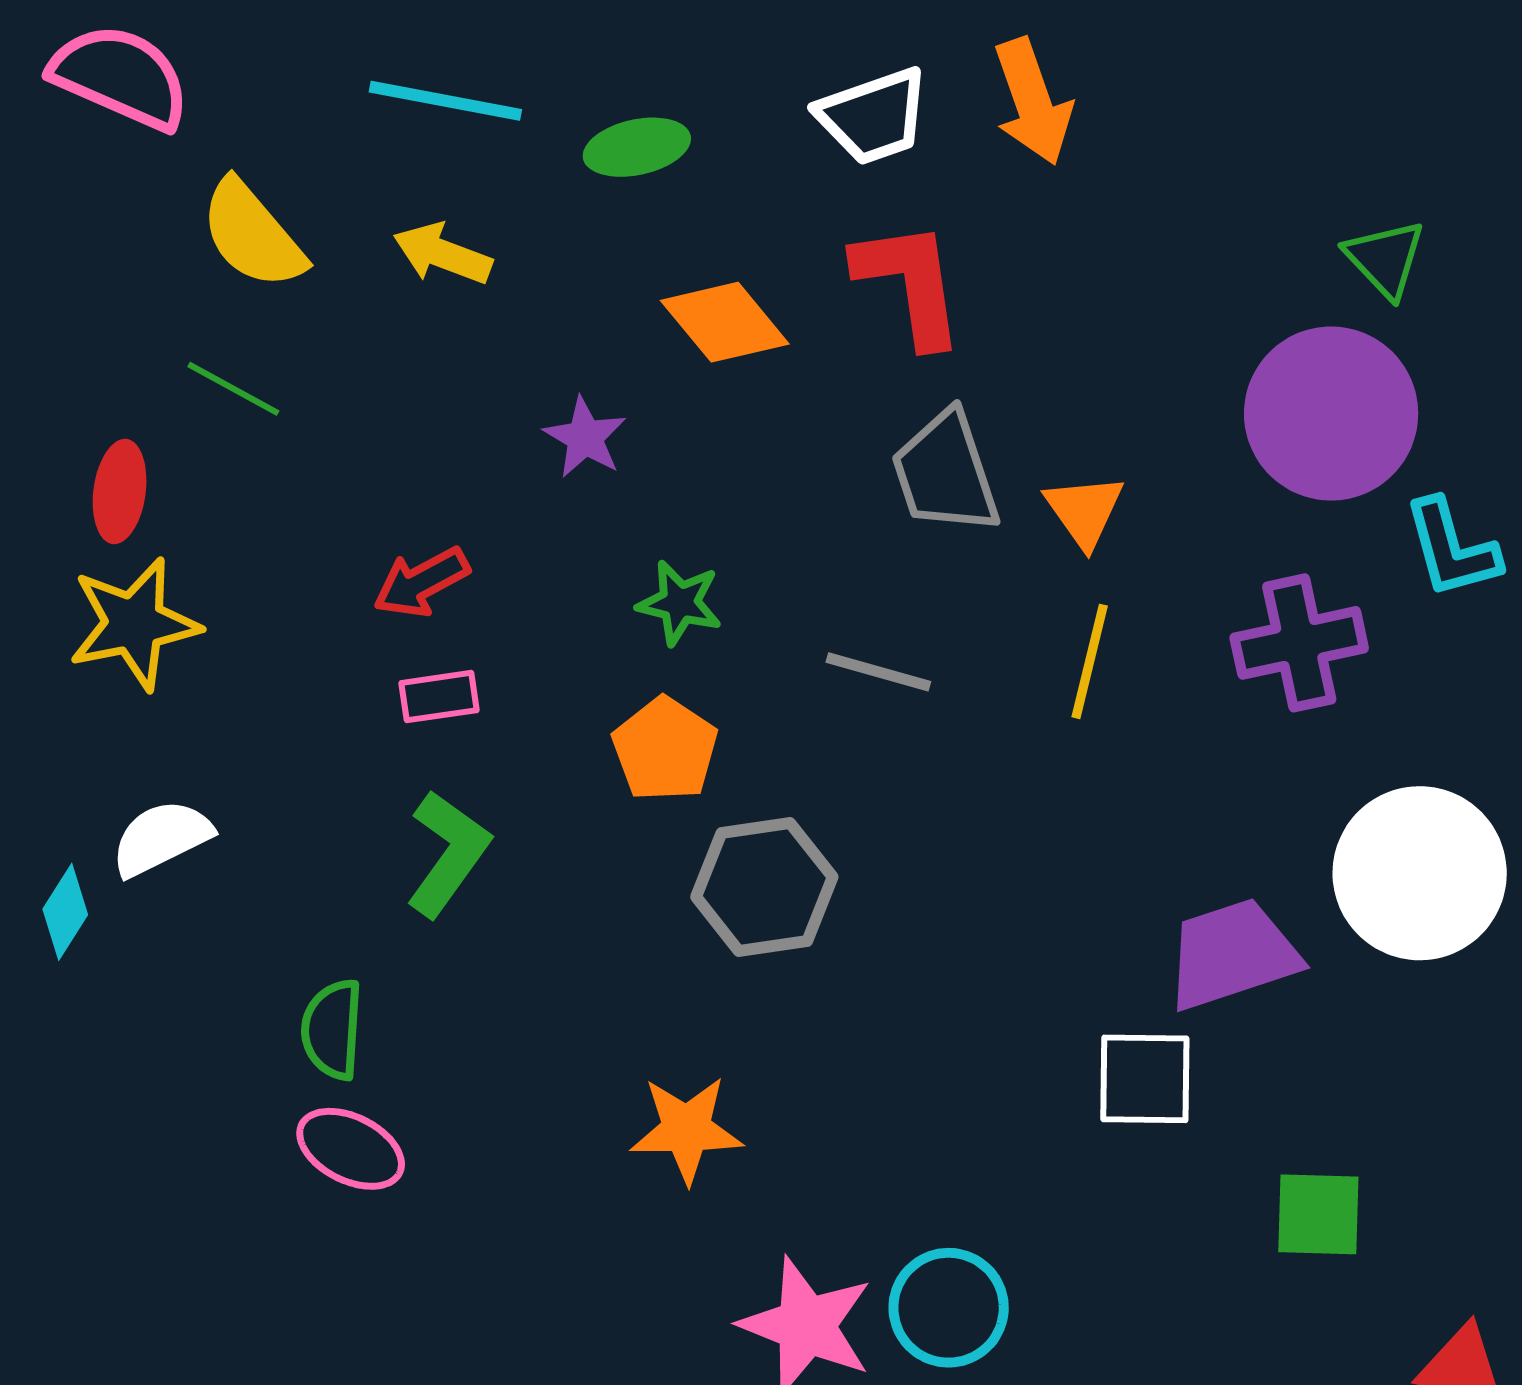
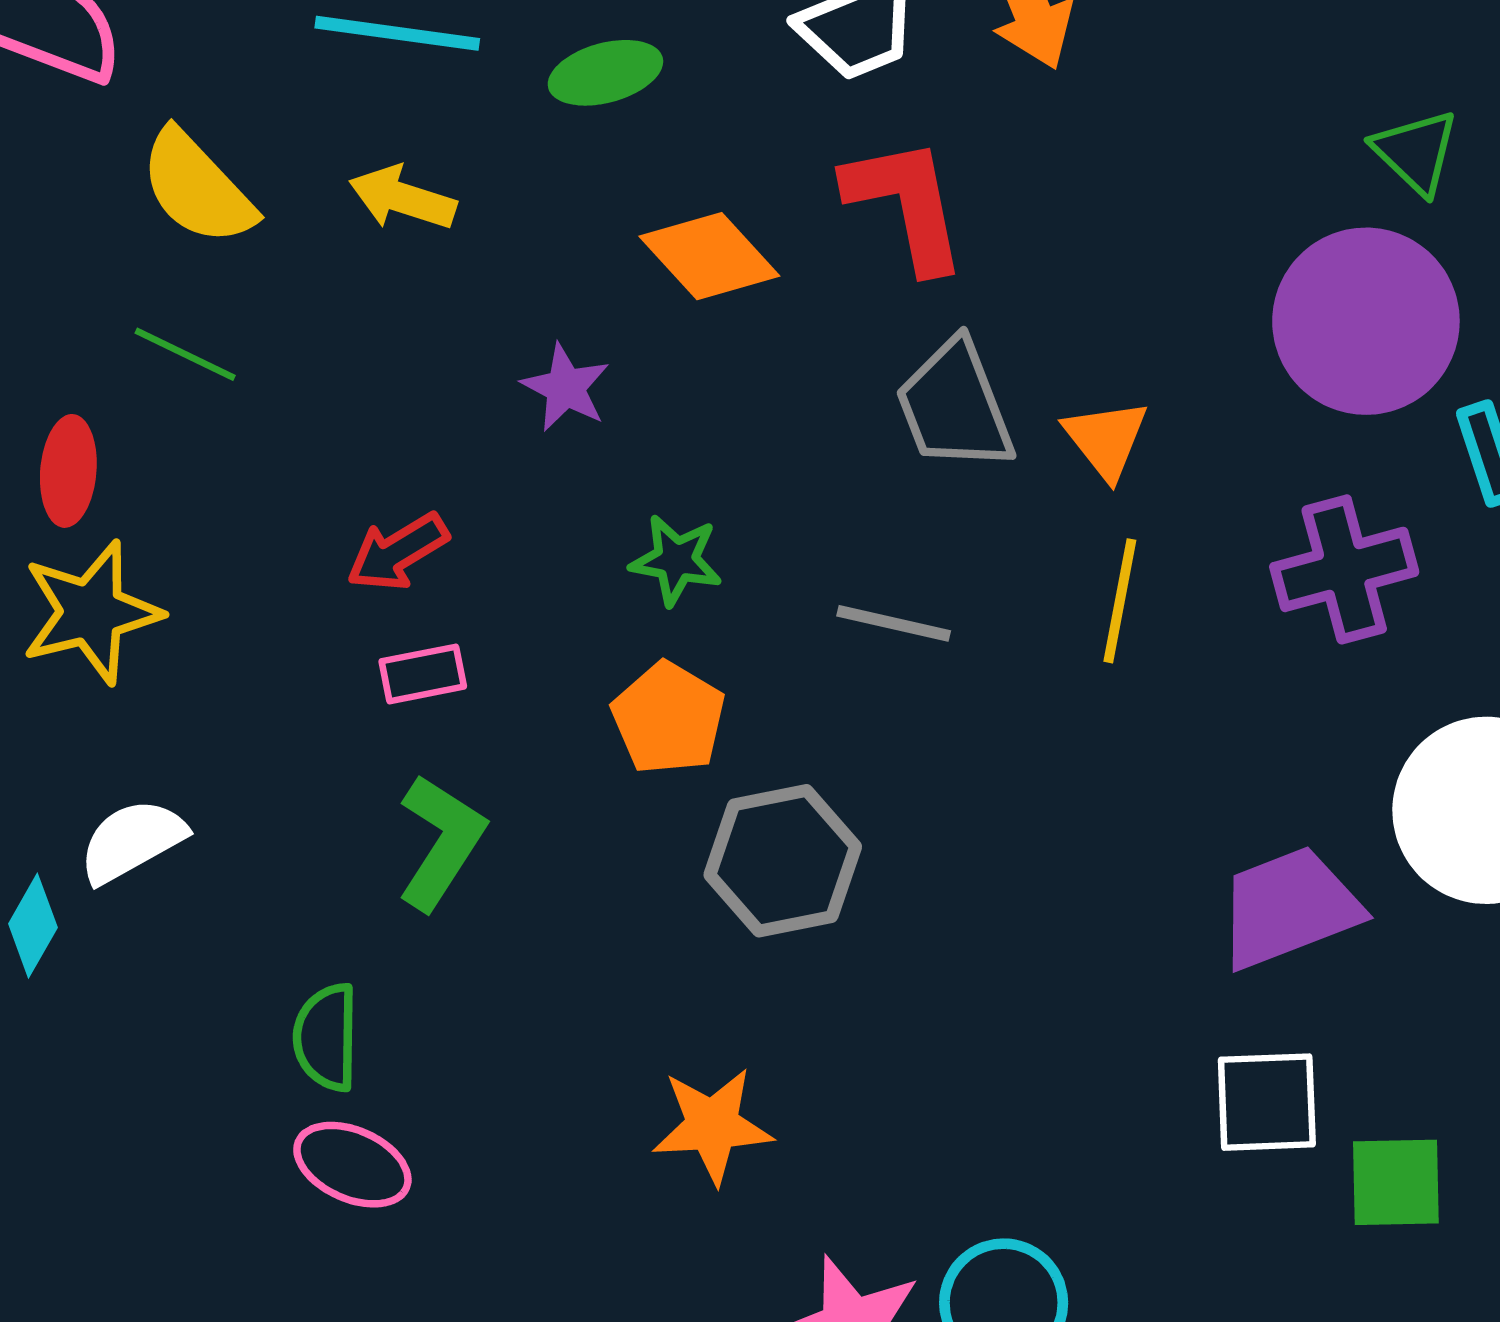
white square: (1145, 1079) -> (1267, 1102), moved

